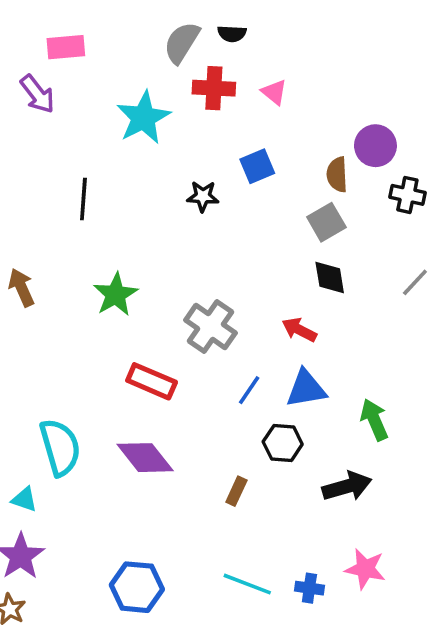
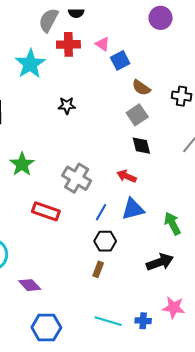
purple circle: (375, 146) -> (161, 18), moved
blue square: (257, 166) -> (120, 60), moved
brown semicircle: (337, 175) -> (141, 88), turned -48
black hexagon: (283, 443) -> (105, 241), moved
purple diamond: (145, 458) -> (30, 285), moved, size x0.7

